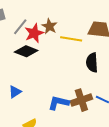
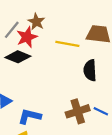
brown star: (49, 26) -> (36, 22), moved
blue L-shape: (59, 103) -> (30, 116), moved

